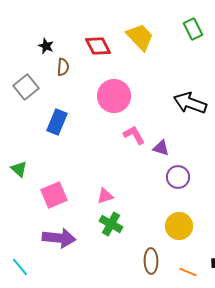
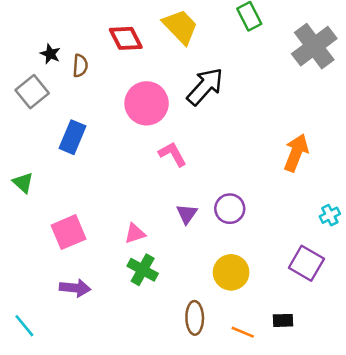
black star: (46, 46) -> (50, 54), moved
black arrow: (190, 103) -> (205, 86), moved, turned 112
purple triangle: (161, 148) -> (187, 214), moved, turned 48
green triangle: (19, 169) -> (23, 183), moved
purple arrow: (59, 238) -> (75, 288), size x0.7

